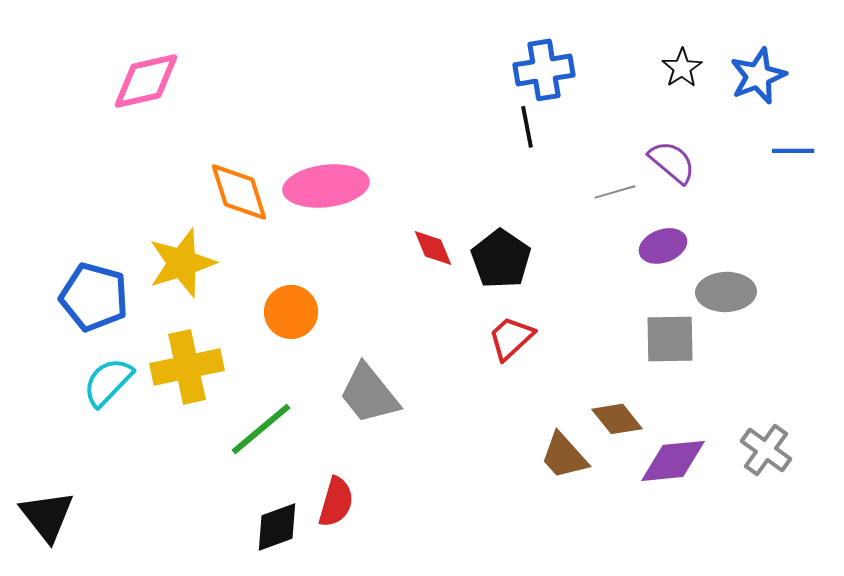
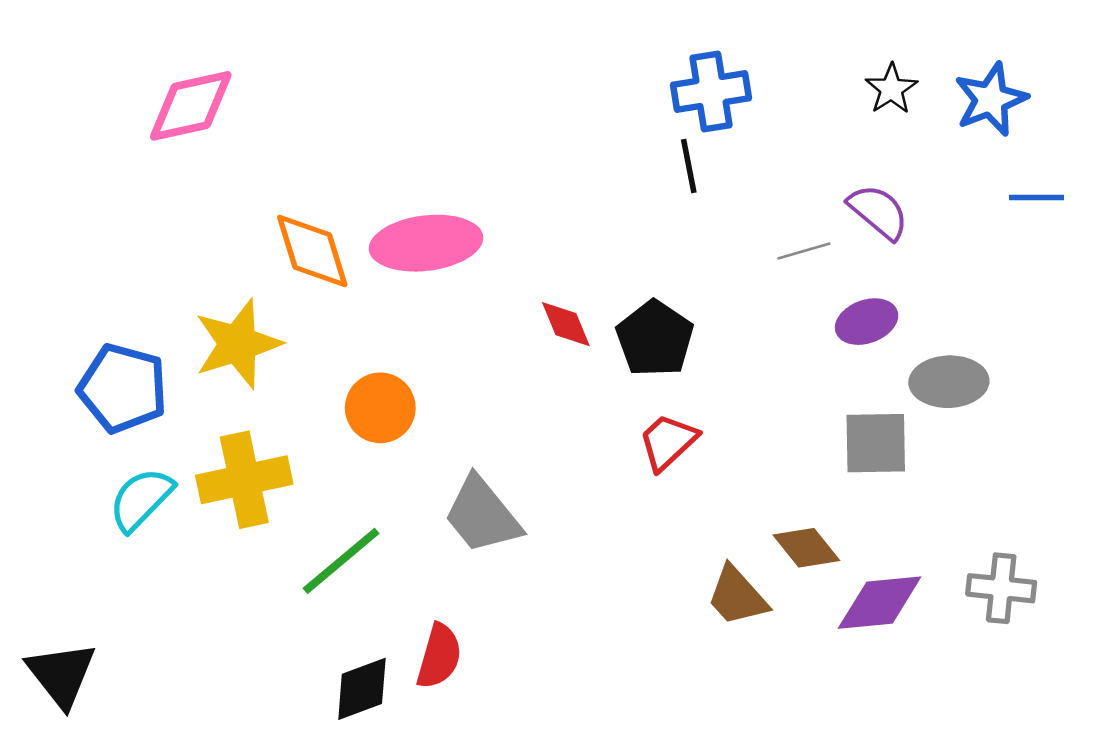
gray cross: (766, 450) -> (1001, 588), turned -30

